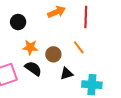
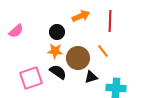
black circle: (18, 22) -> (57, 32), moved
brown circle: (53, 54) -> (78, 58), size x1.5

